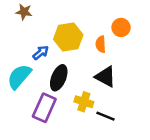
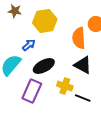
yellow hexagon: (68, 37) -> (45, 21), moved
orange semicircle: (101, 44) -> (79, 38), size x1.5
black ellipse: (59, 78) -> (44, 66), turned 40

